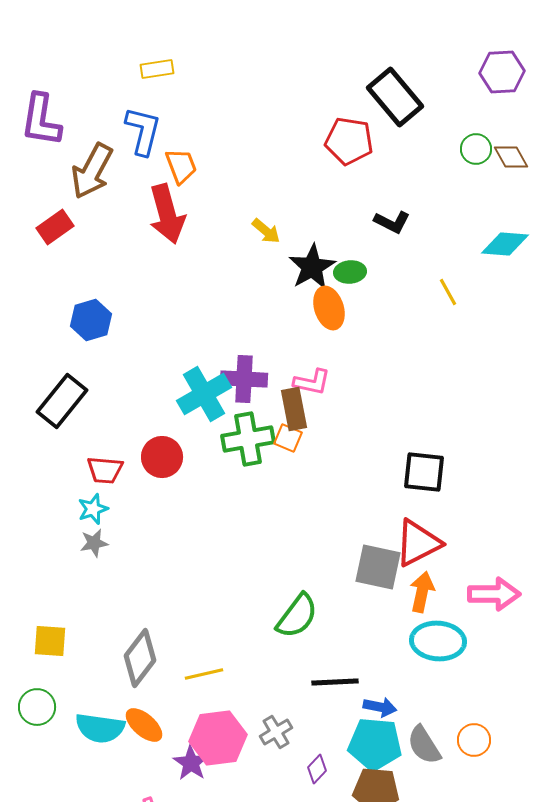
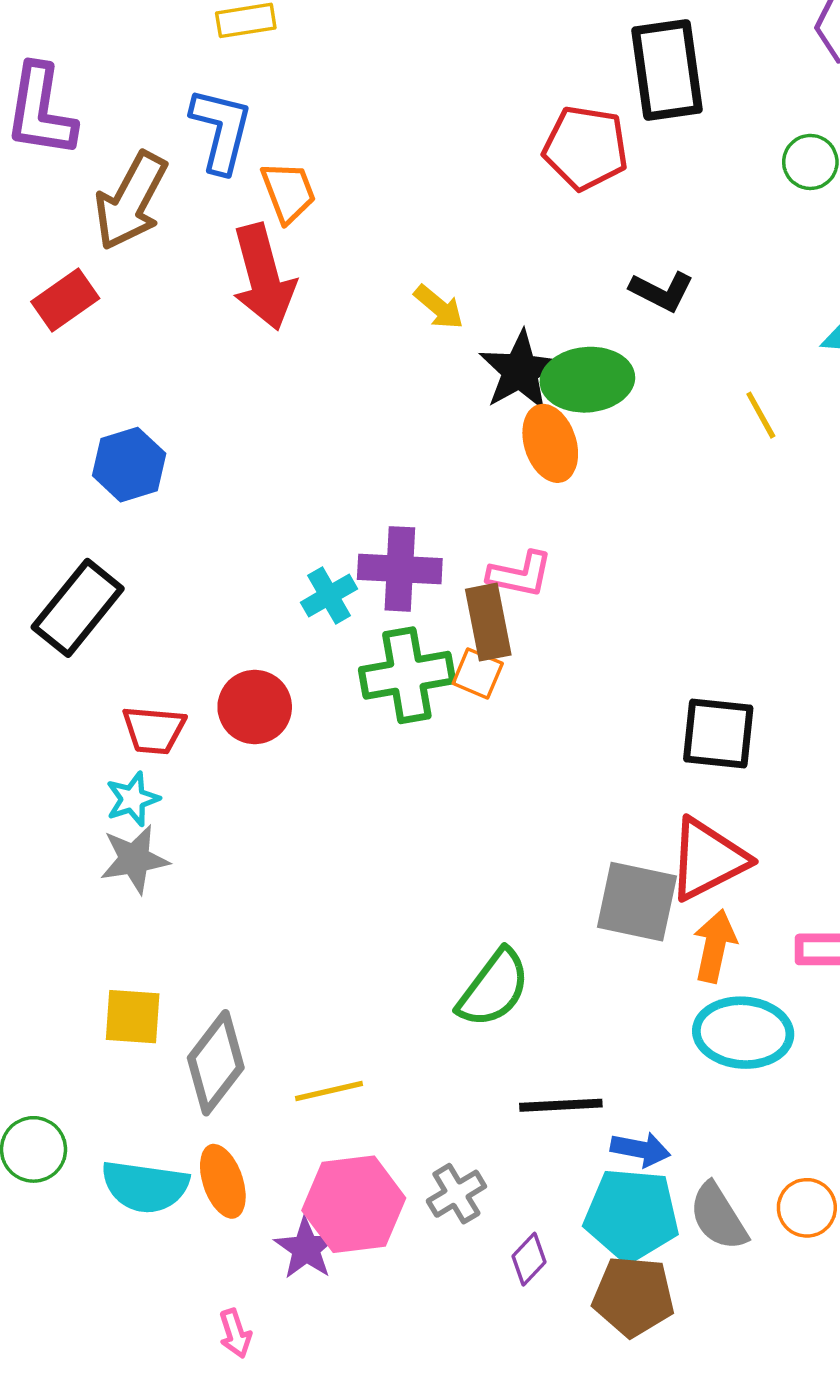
black rectangle: (395, 97) -> (667, 70), turned 32
green ellipse: (350, 272) -> (587, 380), size x1.6
cyan cross: (204, 394) -> (329, 596), size x0.6
gray star: (94, 543) -> (134, 859), size x1.4
yellow square: (50, 641) -> (133, 1017), moved
orange ellipse: (144, 725) -> (223, 1181), turned 30

